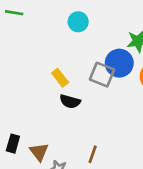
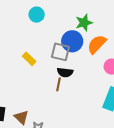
black semicircle: (70, 101) -> (65, 72), moved
brown line: (93, 154) -> (58, 84), moved

